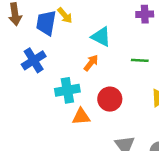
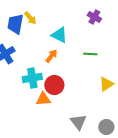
purple cross: (145, 14) -> (94, 17), turned 32
red circle: (110, 99) -> (54, 85), moved

